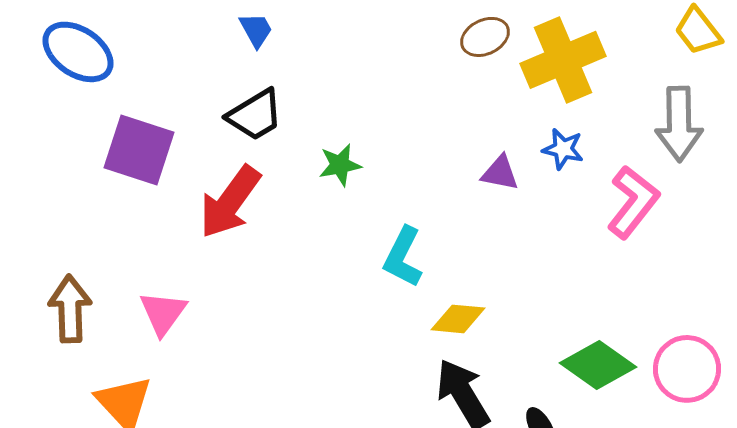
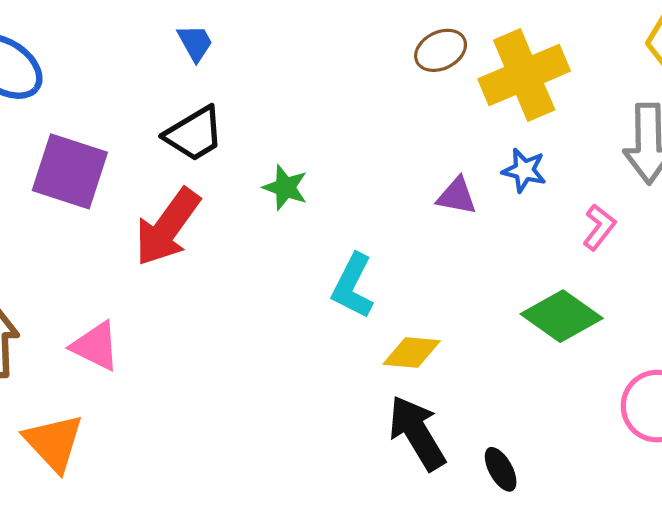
green star: (340, 165) -> (285, 187), turned 30
pink L-shape: (633, 202) -> (599, 227), size x0.6
pink triangle: (163, 313) -> (96, 346), turned -40
green diamond: (598, 365) -> (562, 316), moved

